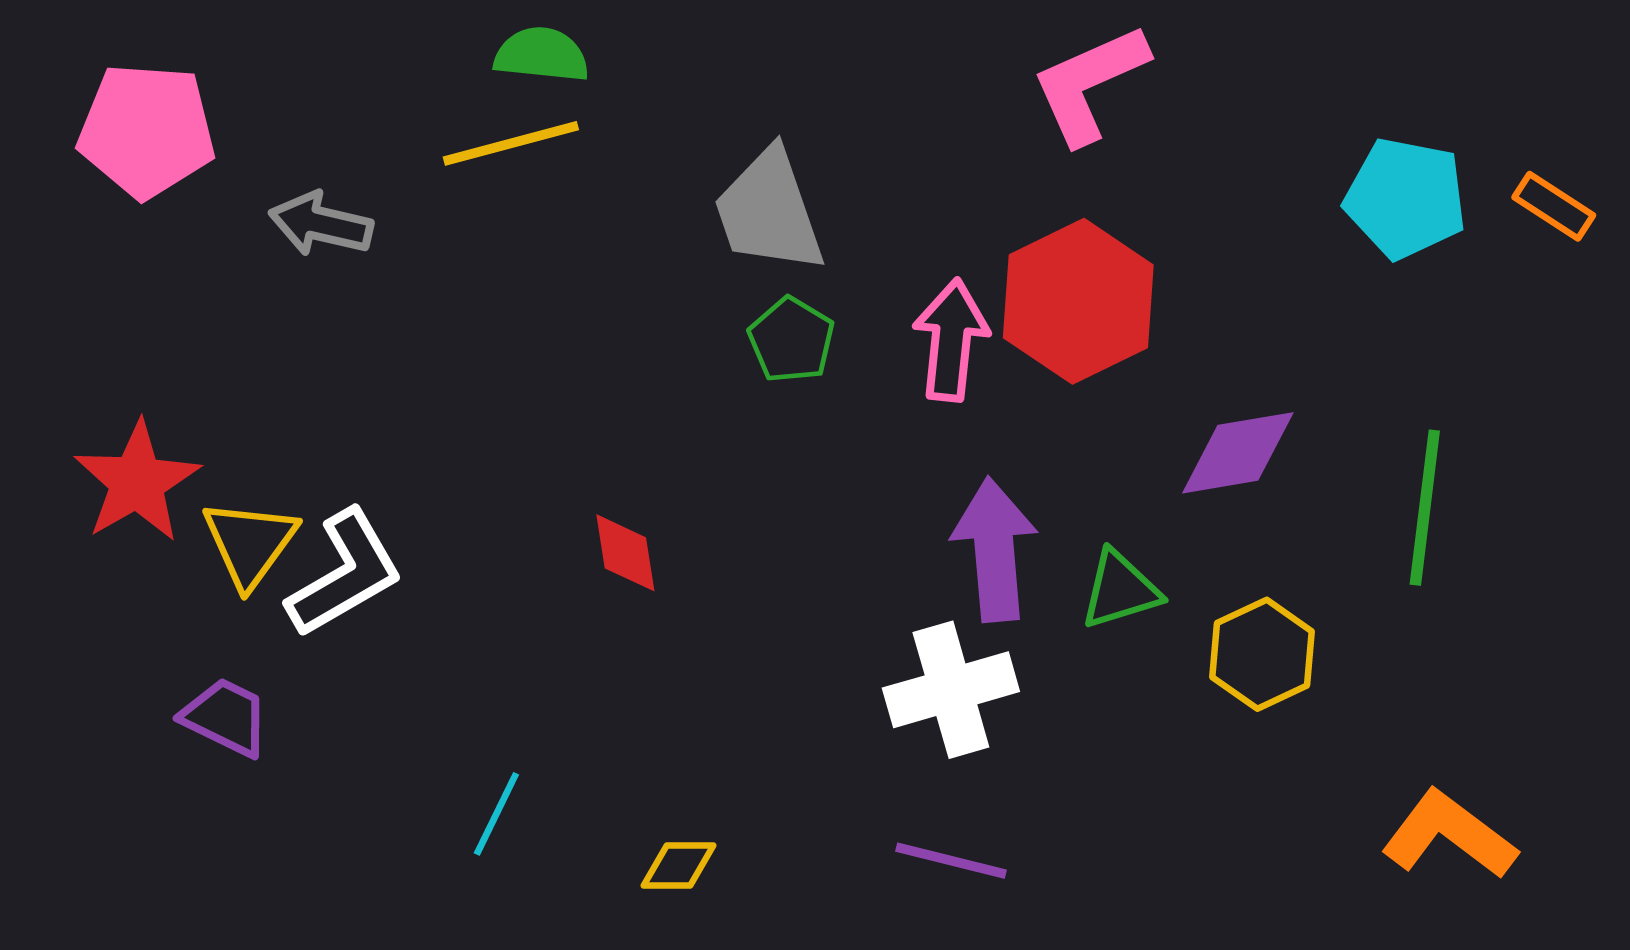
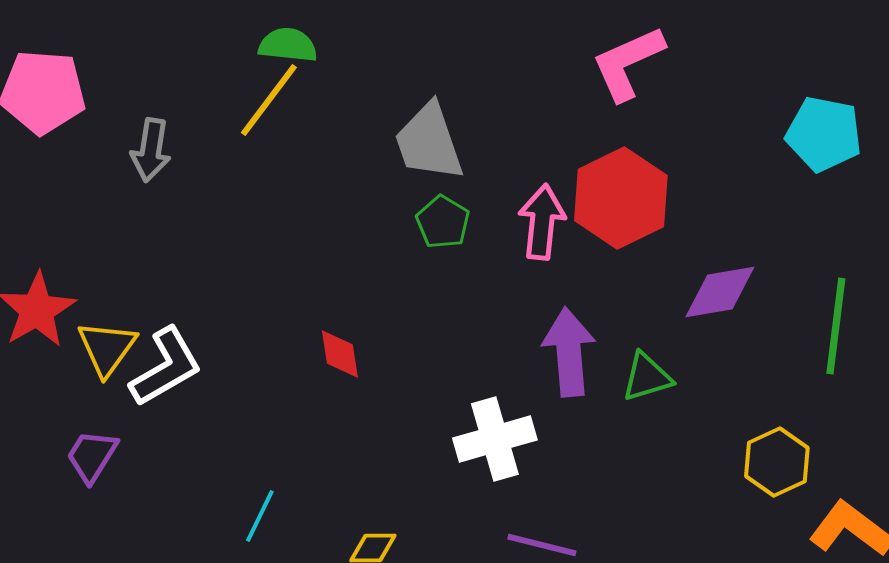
yellow line: (511, 143) -> (269, 100), turned -38
gray arrow: (321, 224) -> (151, 150), turned -94
yellow hexagon: (1262, 654) -> (777, 462), moved
white cross: (951, 690) -> (495, 439), moved
purple trapezoid: (226, 717) -> (92, 456), turned -84

